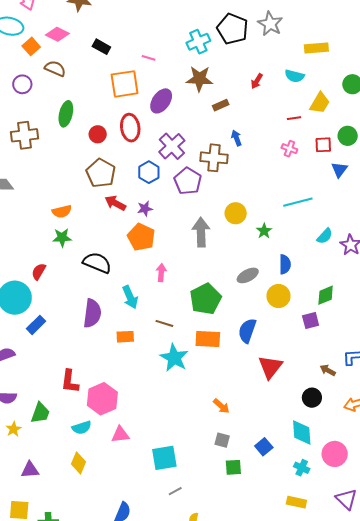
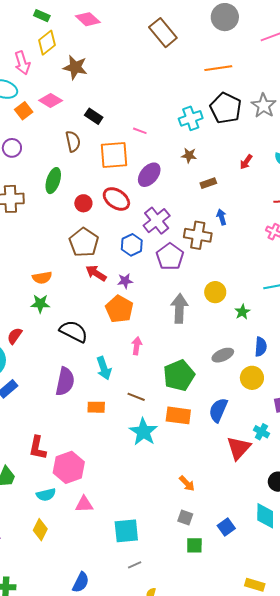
brown semicircle: (55, 69) -> (73, 141), moved, turned 50
brown star: (199, 79) -> (189, 155), size x0.6
red ellipse: (130, 128) -> (116, 199), turned -52
cyan cross: (302, 468) -> (261, 432), moved

